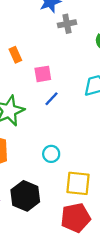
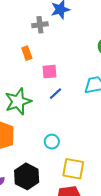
gray cross: (67, 24) -> (40, 25), moved

